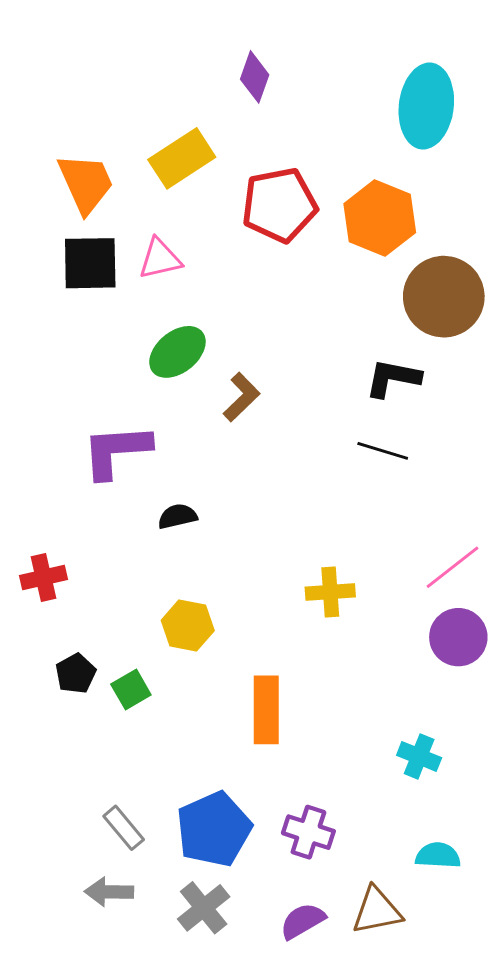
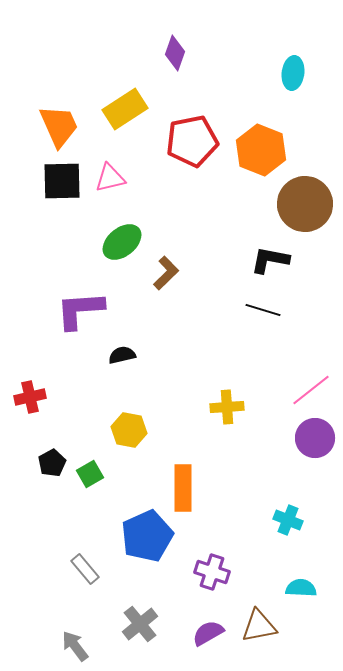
cyan ellipse: (426, 106) -> (293, 73), size x0.6
blue pentagon: (214, 829) -> (147, 536), moved
gray arrow: (109, 892) -> (75, 646), moved, turned 52

